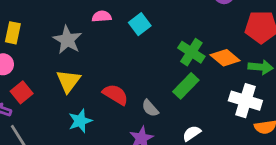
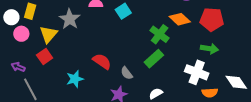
orange diamond: (225, 58) -> (180, 19), moved
yellow triangle: (68, 81) -> (48, 34), moved
red square: (22, 92) -> (45, 57), moved

